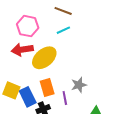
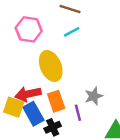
red arrow: (22, 50) -> (28, 94), moved
yellow ellipse: (44, 58) -> (51, 66), turned -70

